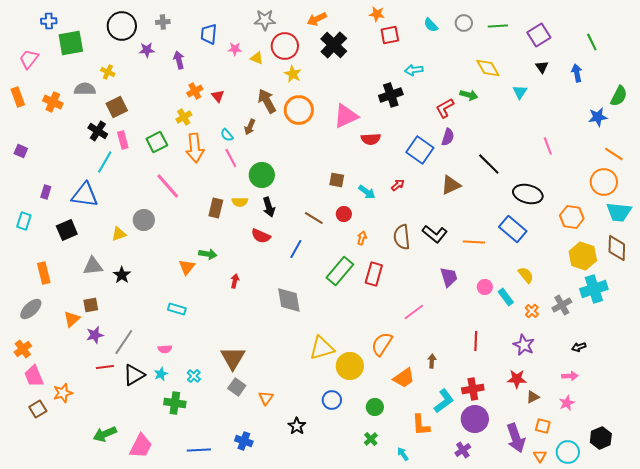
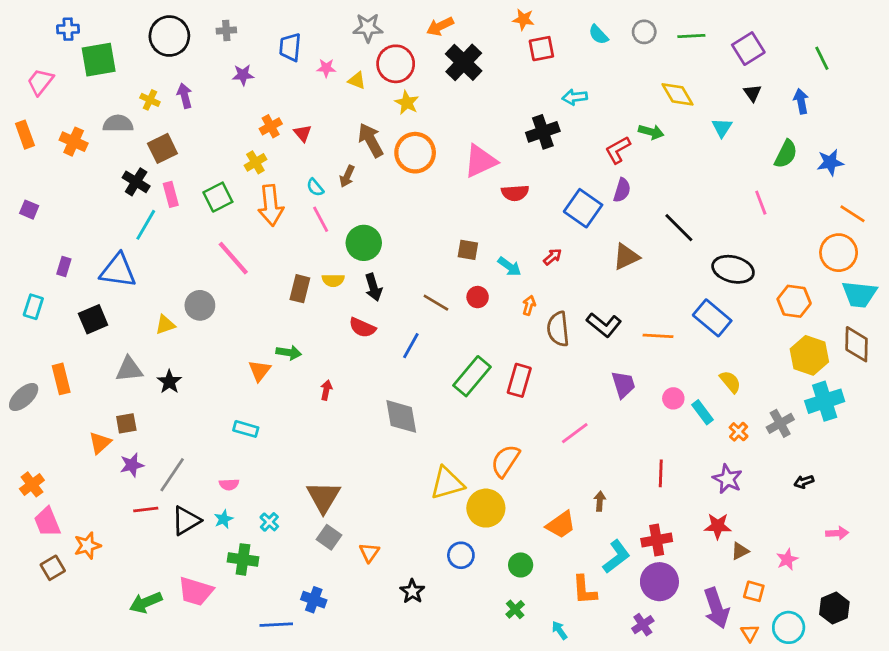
purple star: (147, 50) -> (243, 75), moved
purple arrow: (179, 60) -> (185, 96), moved
green semicircle: (619, 96) -> (786, 154), moved
orange arrow: (362, 238) -> (529, 305), moved
gray ellipse: (31, 309) -> (24, 397), moved
orange semicircle: (382, 344) -> (505, 461), moved
pink arrow: (570, 376) -> (837, 533), moved
blue cross: (244, 441) -> (314, 600), moved
pink trapezoid: (141, 446) -> (196, 591), moved, turned 80

